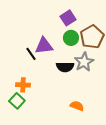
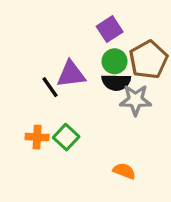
gray star: (84, 62) -> (135, 100), turned 30
black semicircle: (65, 67) -> (116, 82), moved
green square: (17, 101) -> (66, 137), moved

